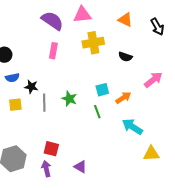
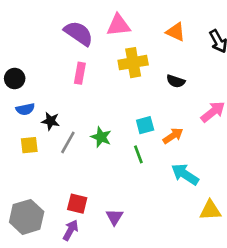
gray line: (44, 103) -> (68, 142), turned 30
purple triangle: (80, 167) -> (114, 217), moved, turned 32
purple arrow: (46, 169) -> (71, 230), turned 42

